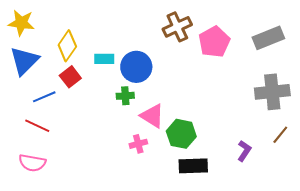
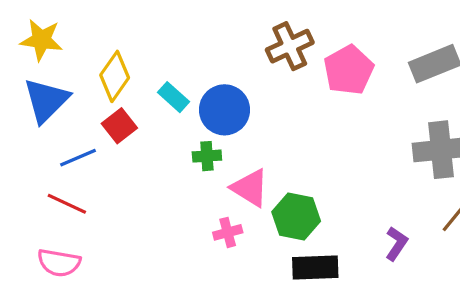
cyan rectangle: (104, 59) -> (174, 97), turned 42

